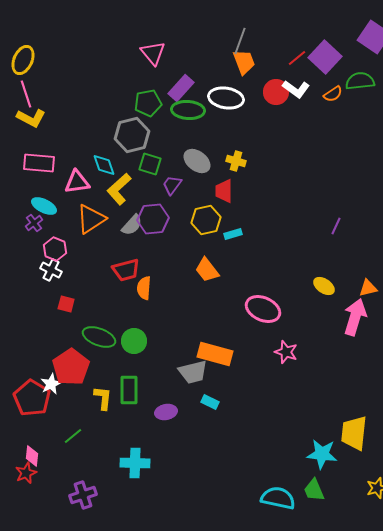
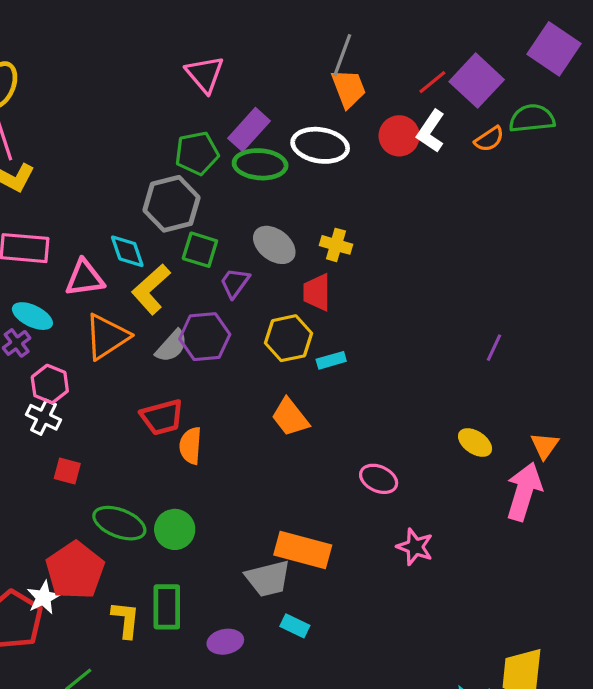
white L-shape: (296, 89) -> (431, 131), turned 88
orange triangle: (368, 288) -> (545, 446), turned -42
pink ellipse: (263, 309) -> (379, 479), size x0.7

